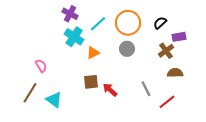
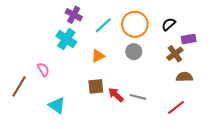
cyan cross: (74, 37) -> (66, 39), moved
gray line: (146, 89) -> (138, 97), moved, turned -49
brown line: (30, 93) -> (19, 86), moved

